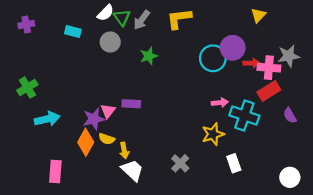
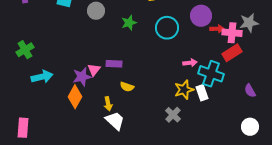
cyan circle: (213, 58) -> (167, 28), moved
purple semicircle: (290, 115) -> (250, 91), moved
yellow semicircle: (107, 139) -> (127, 87), moved
gray cross: (180, 163) -> (173, 115), moved
white rectangle: (234, 163) -> (202, 93), moved
pink rectangle: (55, 171) -> (23, 128), moved

